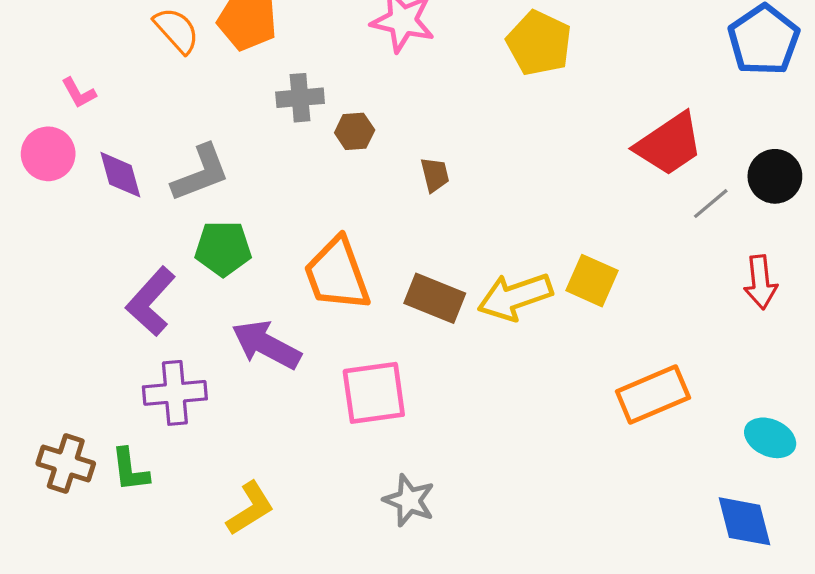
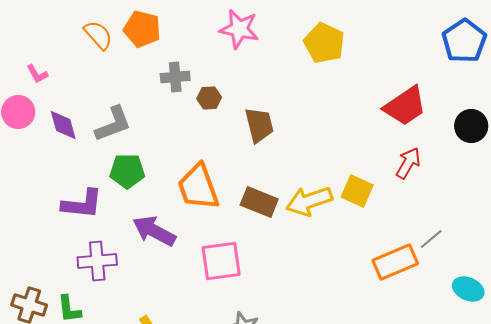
brown trapezoid: (435, 175) -> (259, 125), size x1.6
gray line: (711, 204) -> (431, 239), moved
red arrow: (760, 282) -> (408, 163), moved, turned -144
purple L-shape: (151, 301) -> (82, 204), turned -126

